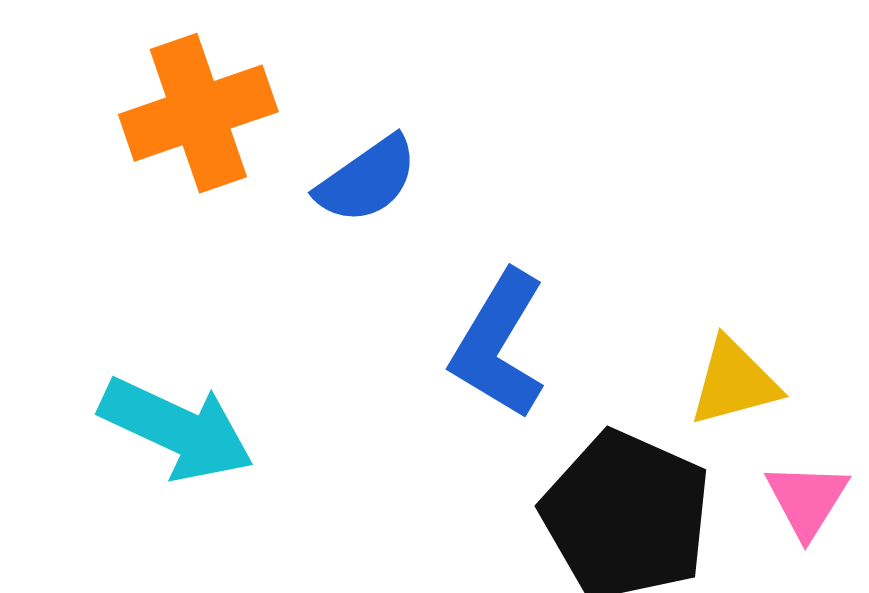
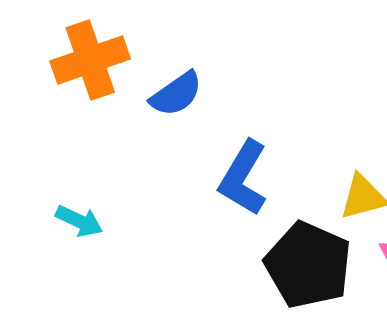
cyan arrow: (177, 429) -> (79, 221), size x0.6

